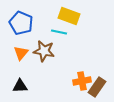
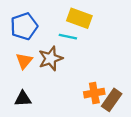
blue pentagon: (21, 23) -> (24, 26), turned 30
brown star: (44, 51) -> (51, 58), turned -30

